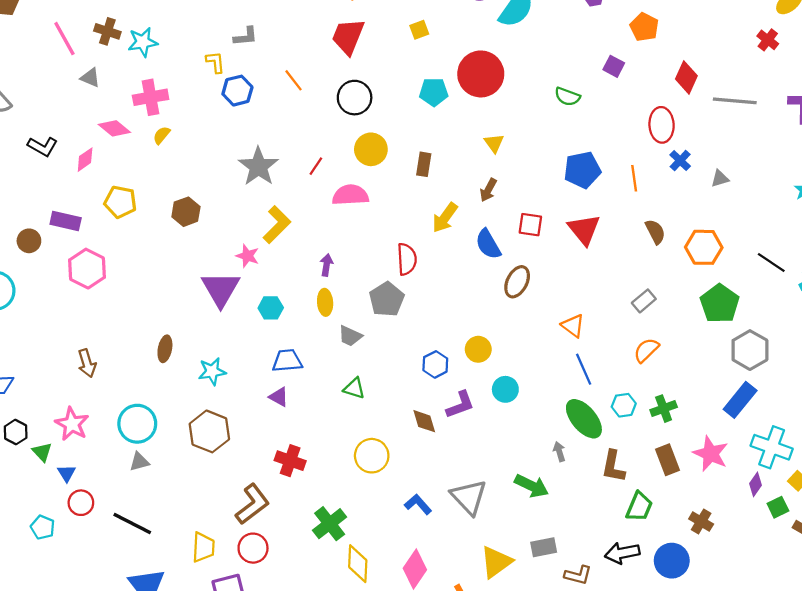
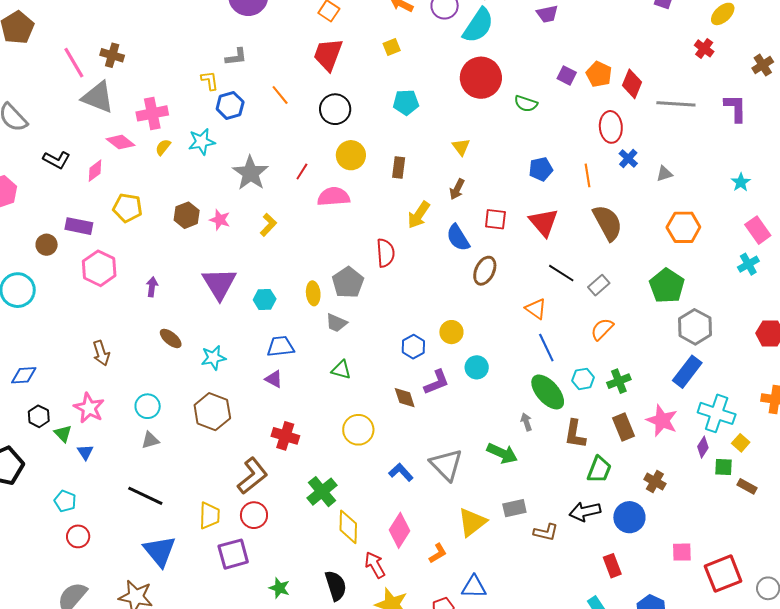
orange pentagon: (644, 27) -> (599, 74), moved
cyan star: (143, 42) -> (202, 142), moved
red circle: (481, 74) -> (481, 78), moved
gray triangle: (90, 78) -> (98, 97), size x1.8
blue pentagon: (582, 170) -> (541, 169), size x0.7
yellow L-shape: (277, 225) -> (268, 225), size x0.7
brown semicircle: (655, 232) -> (608, 223), size x1.6
orange hexagon: (704, 247) -> (683, 227), moved
pink star: (247, 256) -> (220, 220), moved
black line: (771, 262) -> (561, 273), moved
purple arrow: (327, 265) -> (152, 287), moved
gray pentagon: (387, 299) -> (348, 282), moved
brown ellipse: (165, 349) -> (171, 338), turned -60
cyan circle: (137, 424) -> (148, 406), size x0.7
red circle: (81, 503) -> (78, 536), moved
green square: (778, 507) -> (723, 467), turned 30

